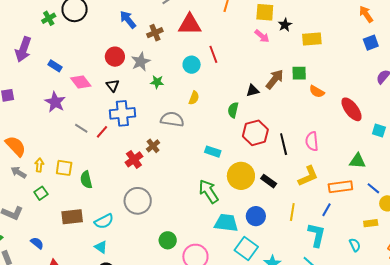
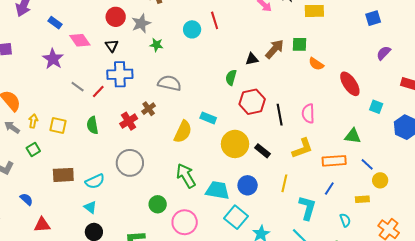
yellow semicircle: (194, 98) -> (183, 132), moved, size x1.6
green semicircle: (86, 180) -> (92, 125), moved
green arrow: (209, 191) -> (186, 176), moved
blue line: (327, 210) -> (329, 189), moved

